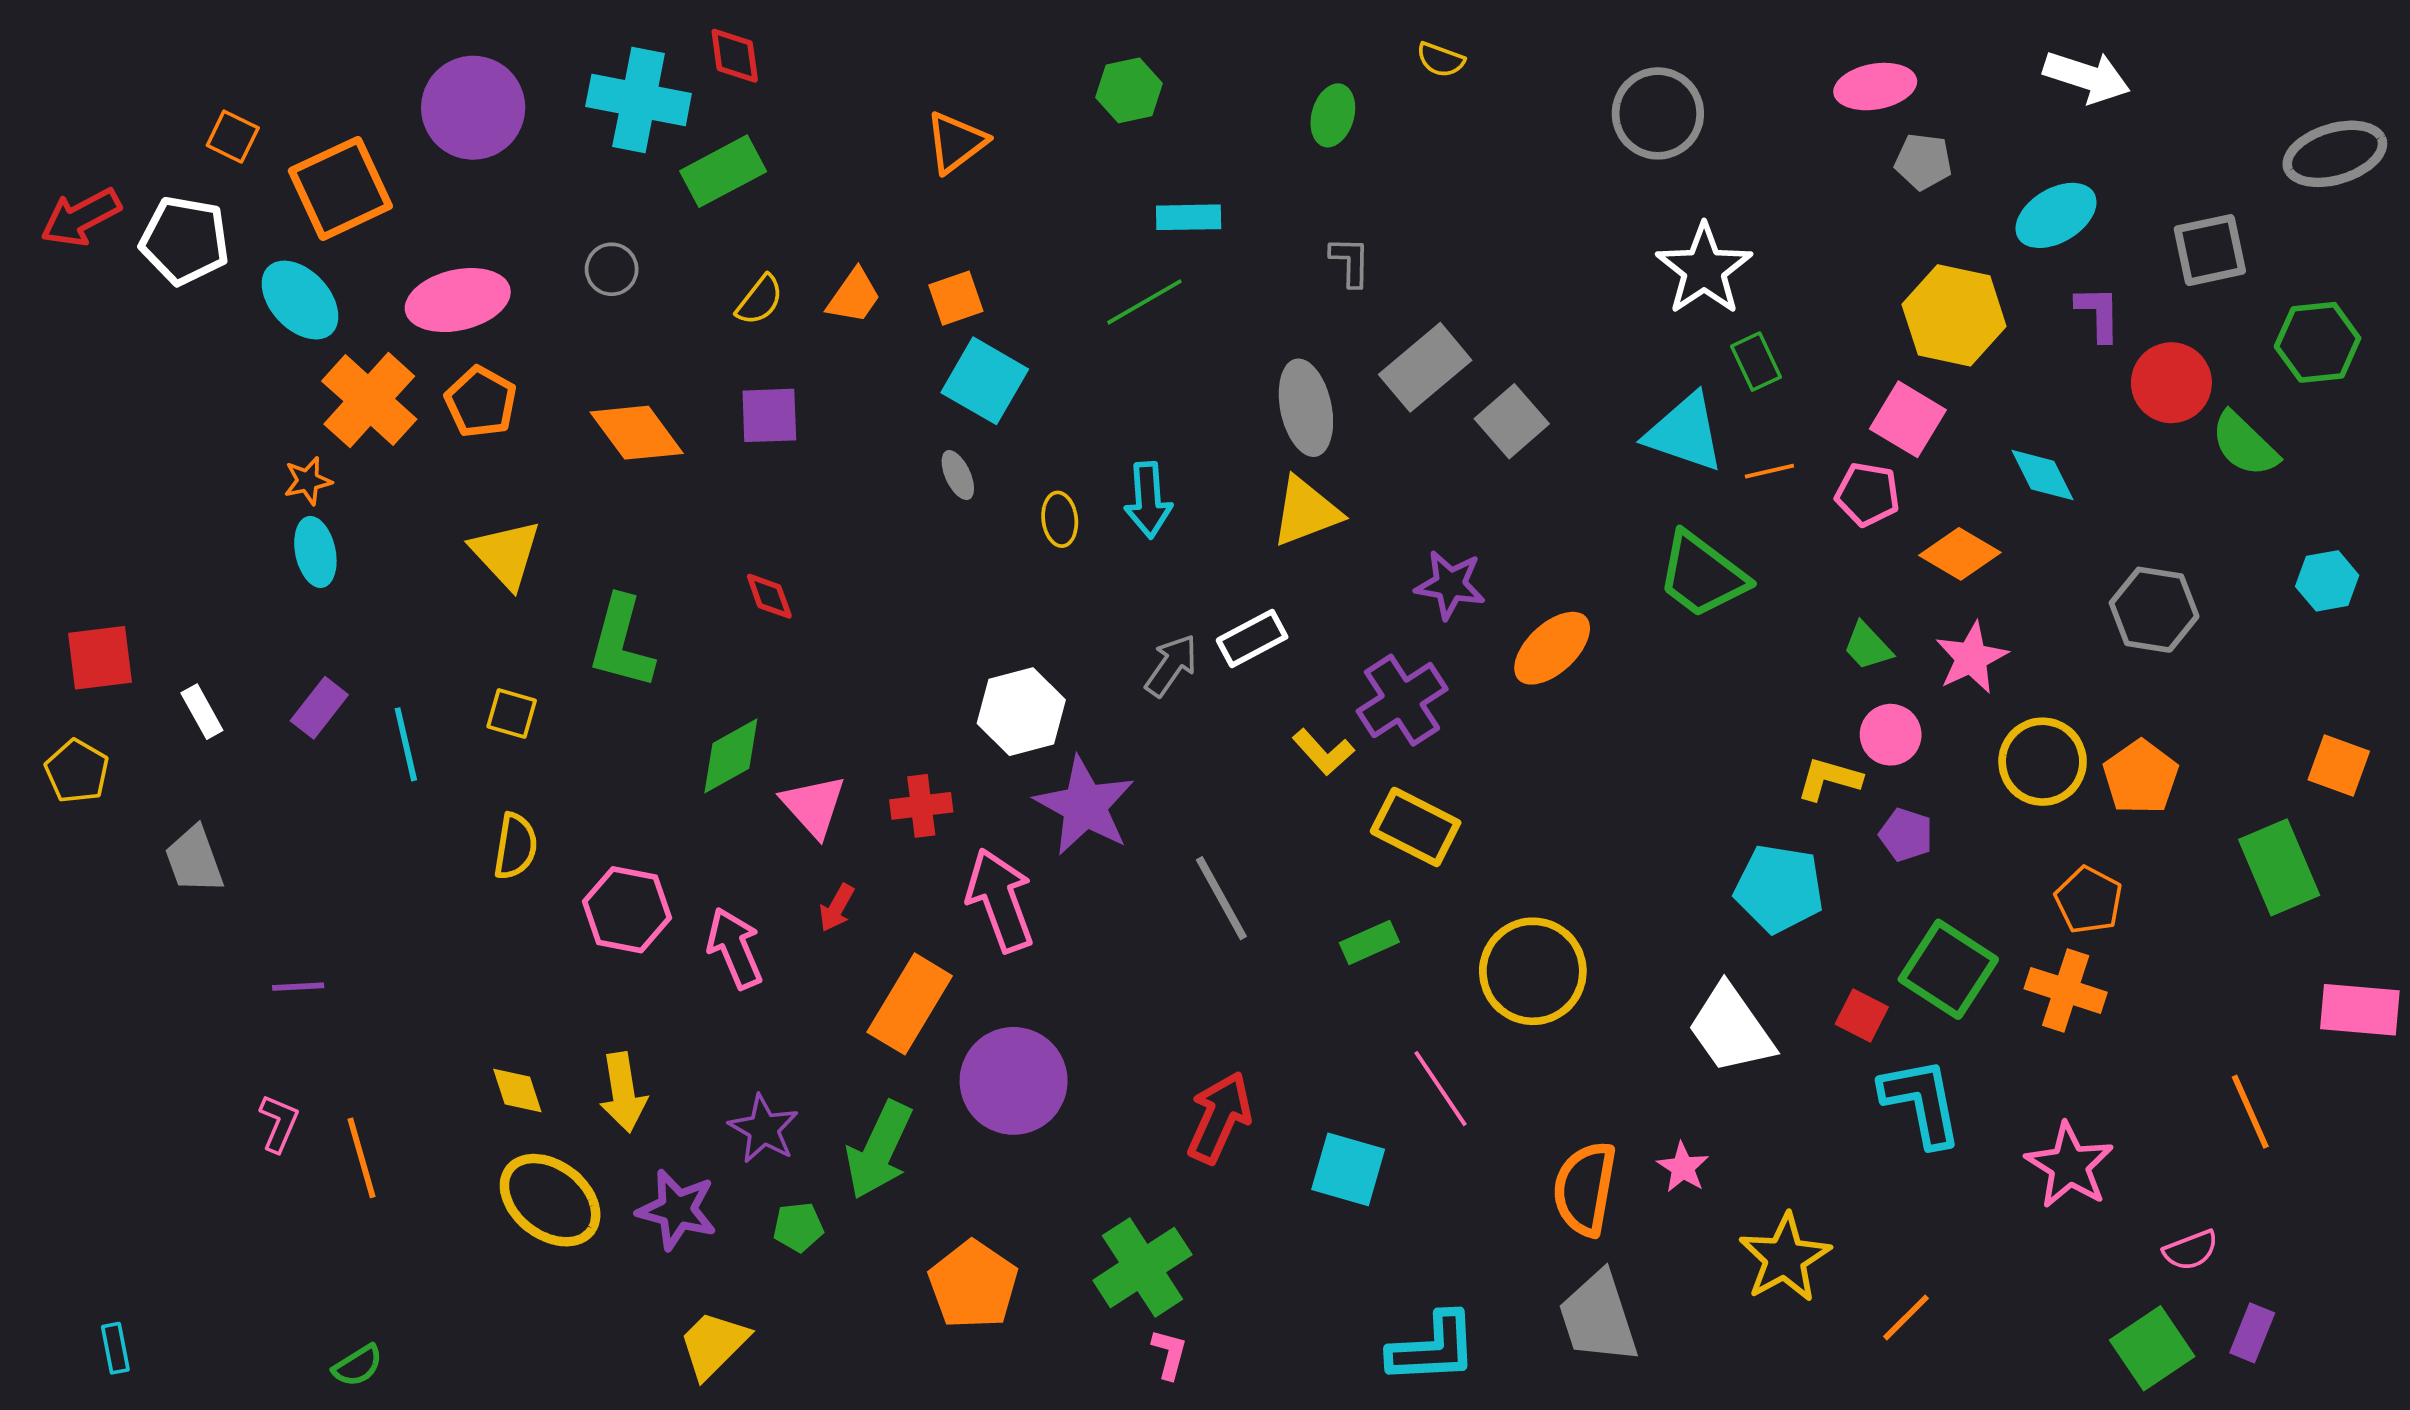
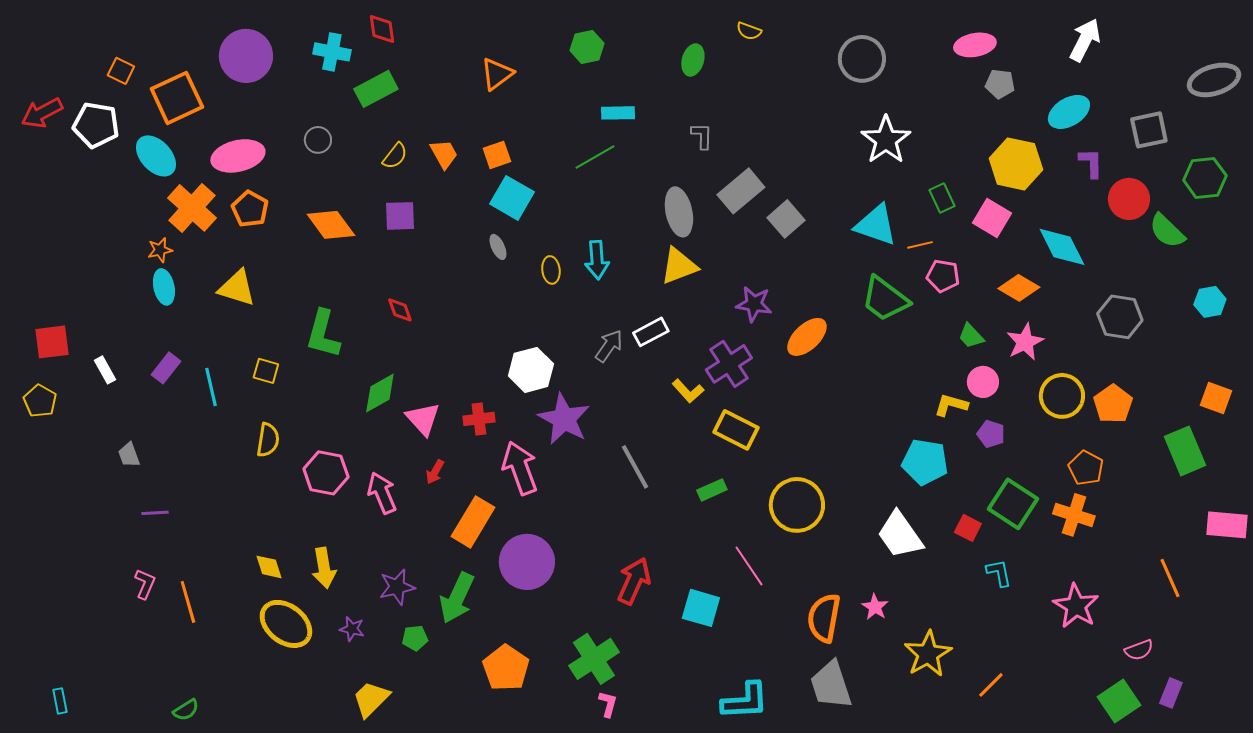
white arrow: (2087, 77) -> (1085, 40), turned -81
cyan cross: (639, 100) -> (332, 52), size x0.7
orange trapezoid: (854, 296) -> (444, 154), turned -64
green rectangle: (1756, 362) -> (942, 198), moved
cyan diamond: (2043, 475) -> (1062, 247), size x1.4
pink pentagon: (1868, 494) -> (943, 276), moved
yellow triangle: (506, 554) -> (237, 288), moved, turned -30
gray trapezoid: (194, 860) -> (129, 455), moved, size x0.7
cyan L-shape: (1921, 1102) -> (999, 573), size x0.6
purple star: (764, 1129) -> (397, 587), turned 30
purple star: (677, 1210) -> (352, 629), size x0.6

